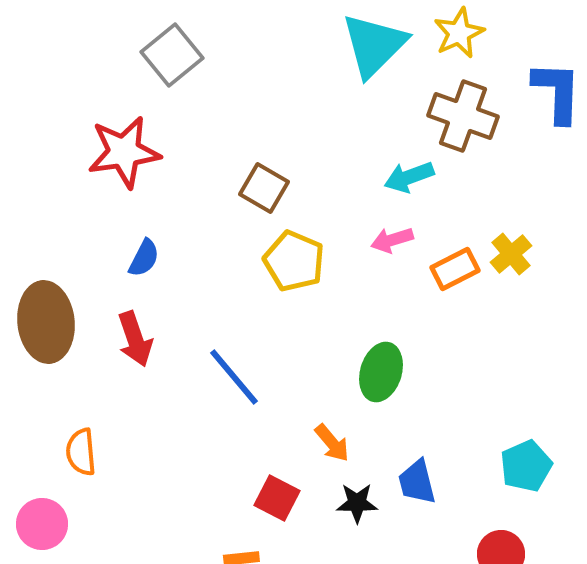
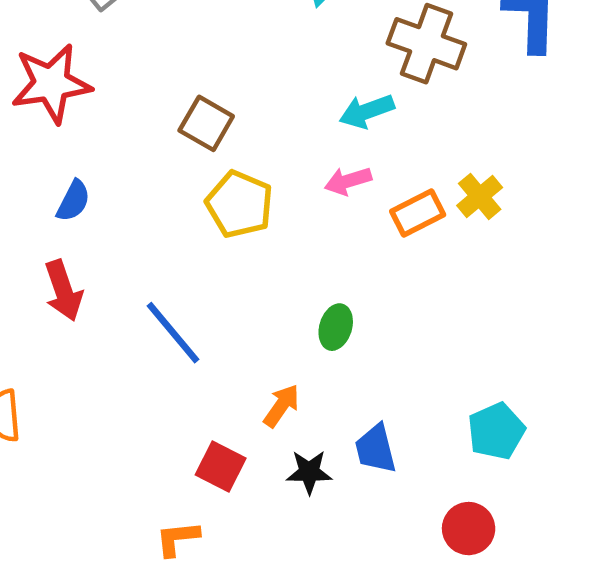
green ellipse: (381, 372) -> (336, 327), size x0.7
orange arrow: (332, 443) -> (281, 406), turned -105

